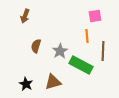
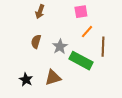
brown arrow: (25, 16) -> (40, 12), moved
pink square: (95, 16) -> (81, 12), moved
orange line: (87, 36) -> (87, 32), turned 48

